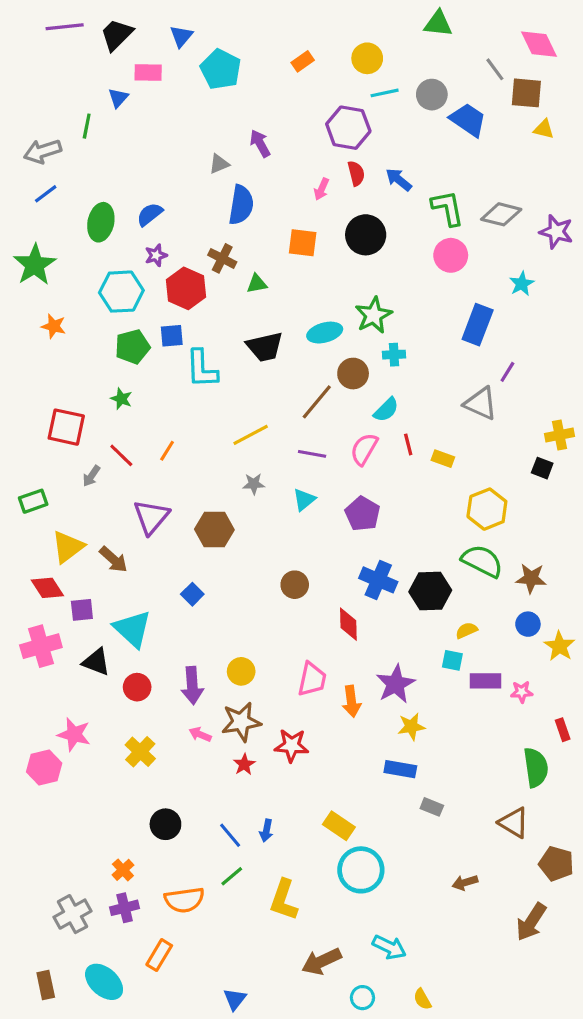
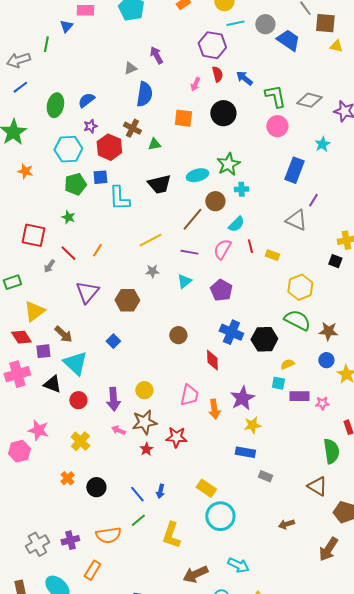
brown arrow: (113, 559) -> (63, 334), moved
orange cross: (123, 870) -> (67, 478), moved

